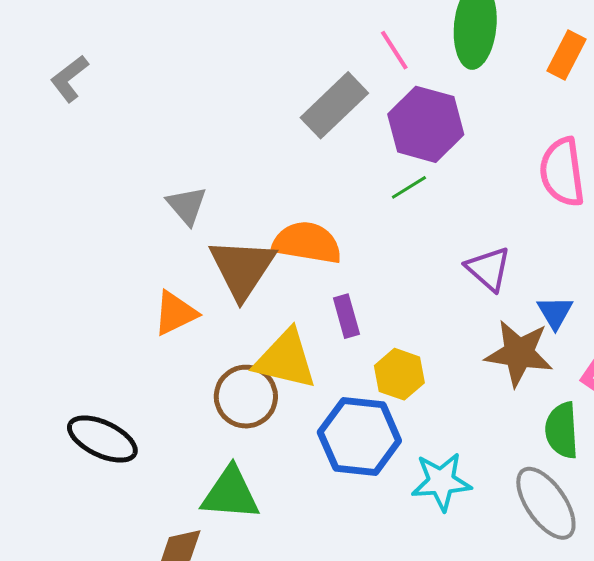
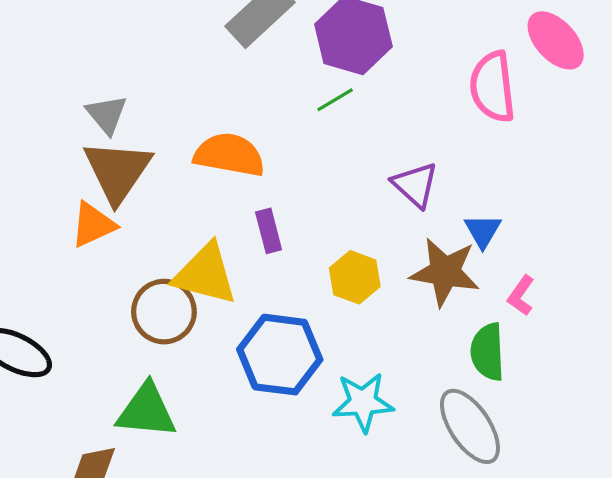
brown triangle: (242, 268) -> (117, 171), moved
yellow hexagon: (399, 374) -> (355, 277), moved

